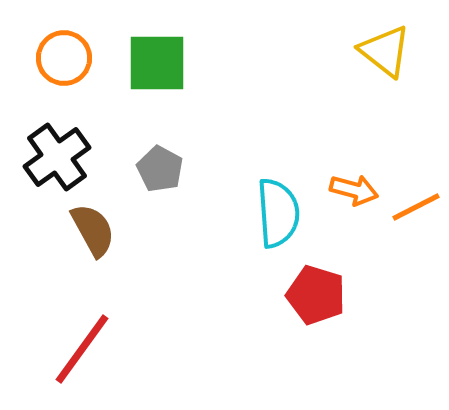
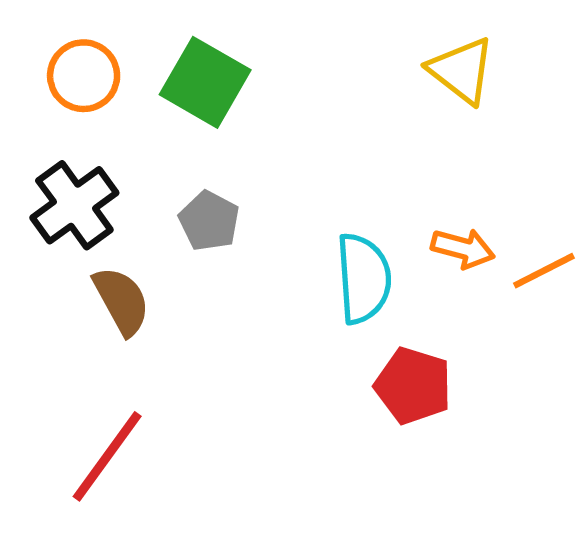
yellow triangle: (385, 51) -> (462, 70), moved
green square: (157, 63) -> (205, 82), turned 30

